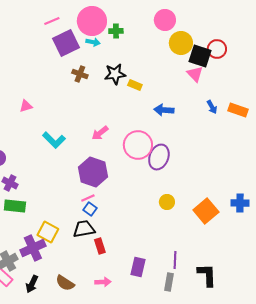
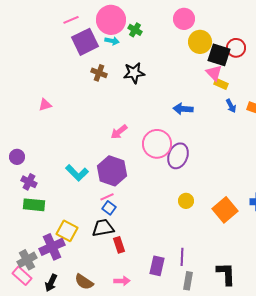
green cross: (116, 31) -> (135, 30), turned 32
yellow rectangle: (135, 85) -> (221, 84), moved
cyan L-shape: (54, 140) -> (77, 173), moved
purple line: (175, 260) -> (182, 257), moved

